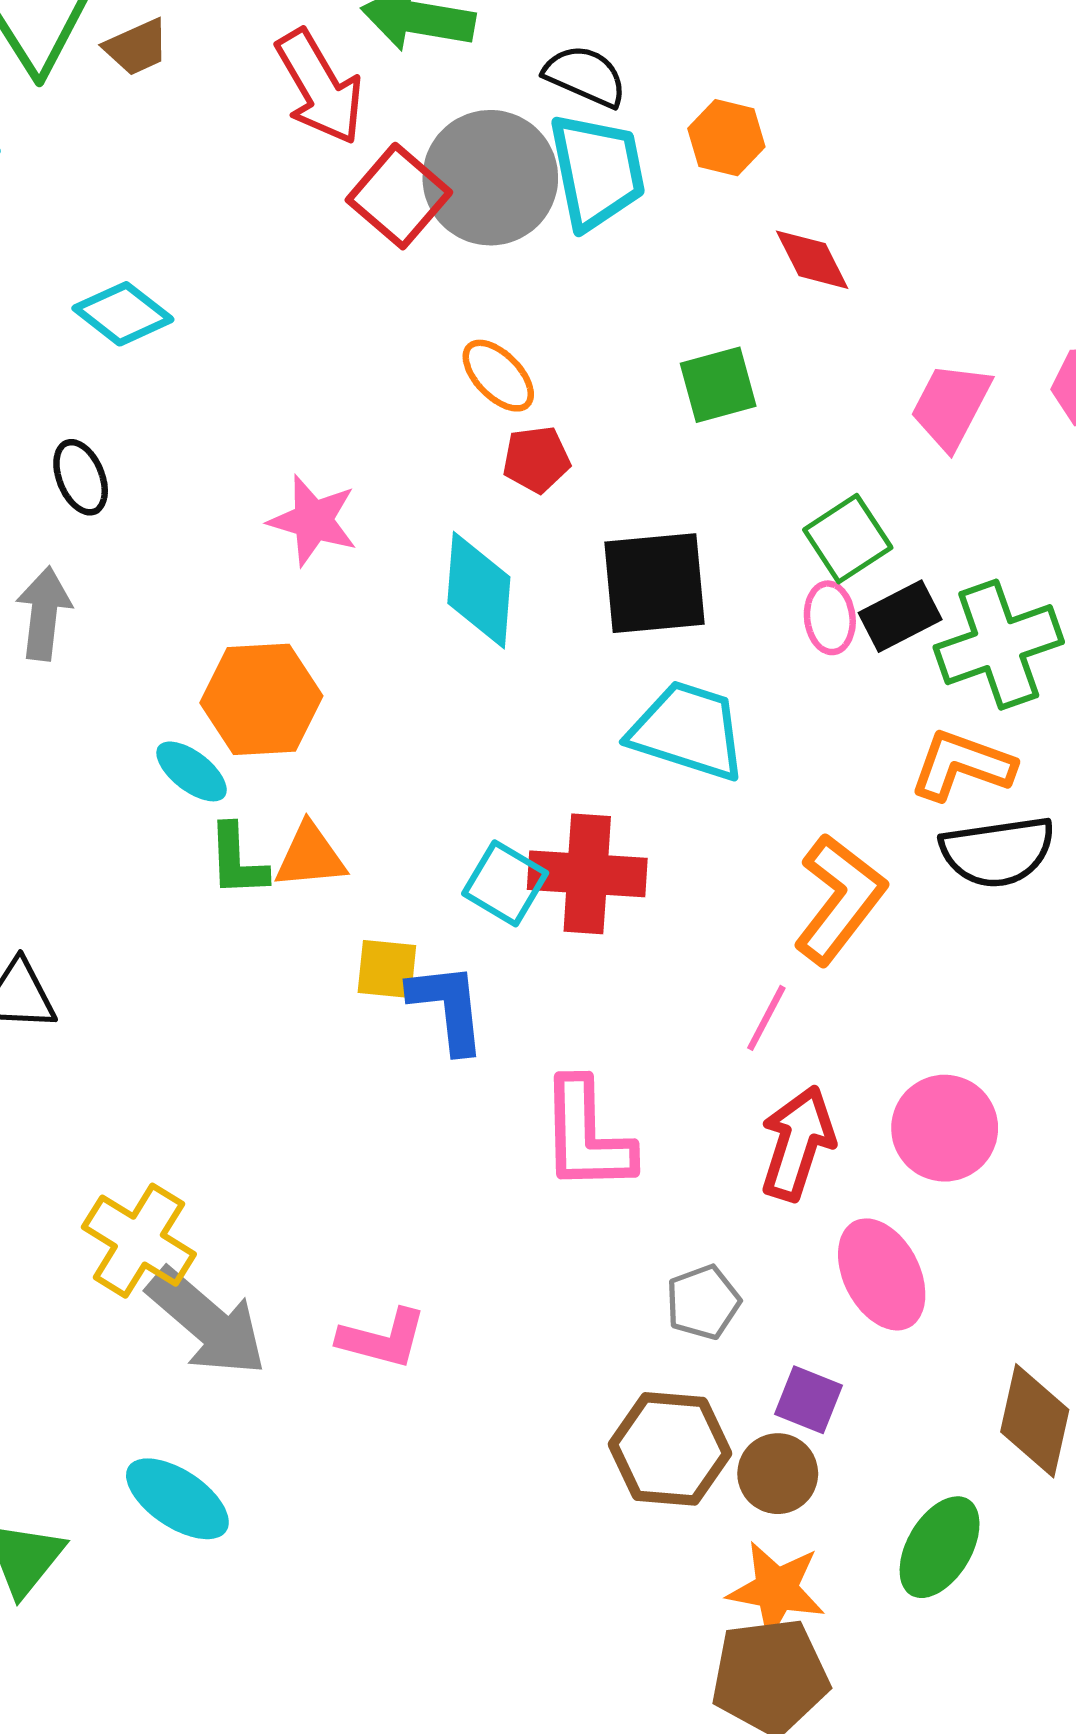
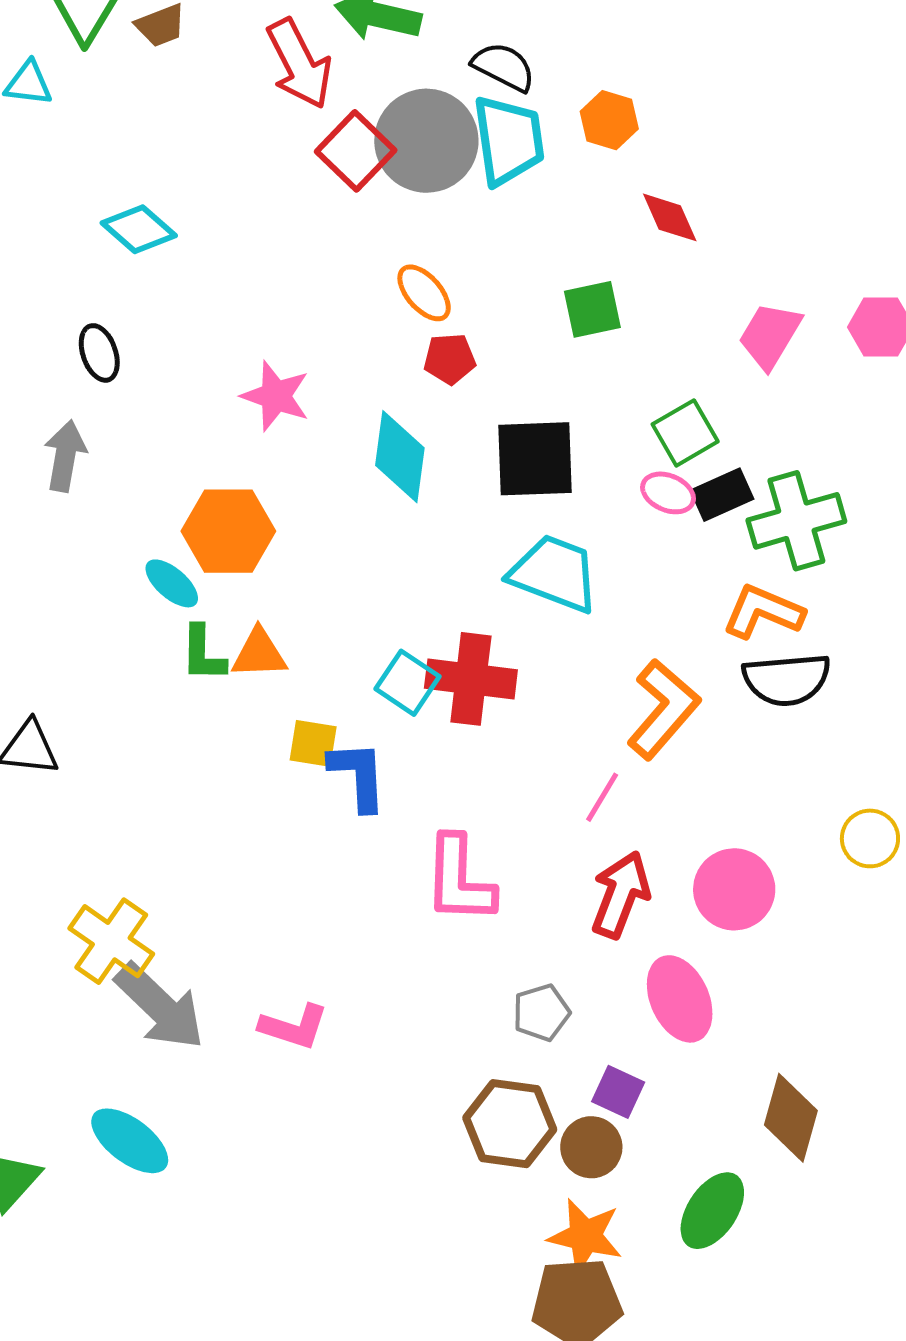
pink ellipse: (830, 618) -> (668, 493), turned -64

